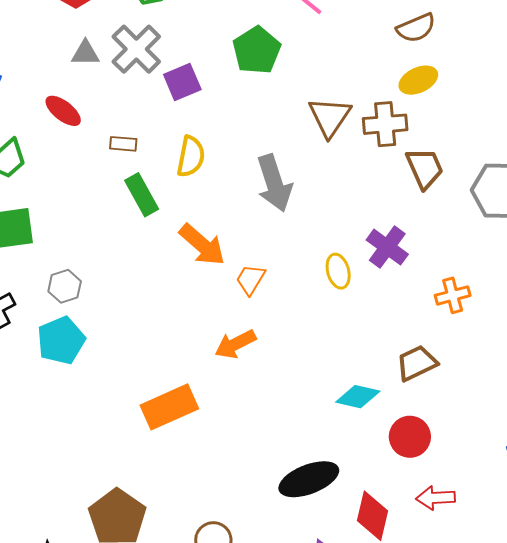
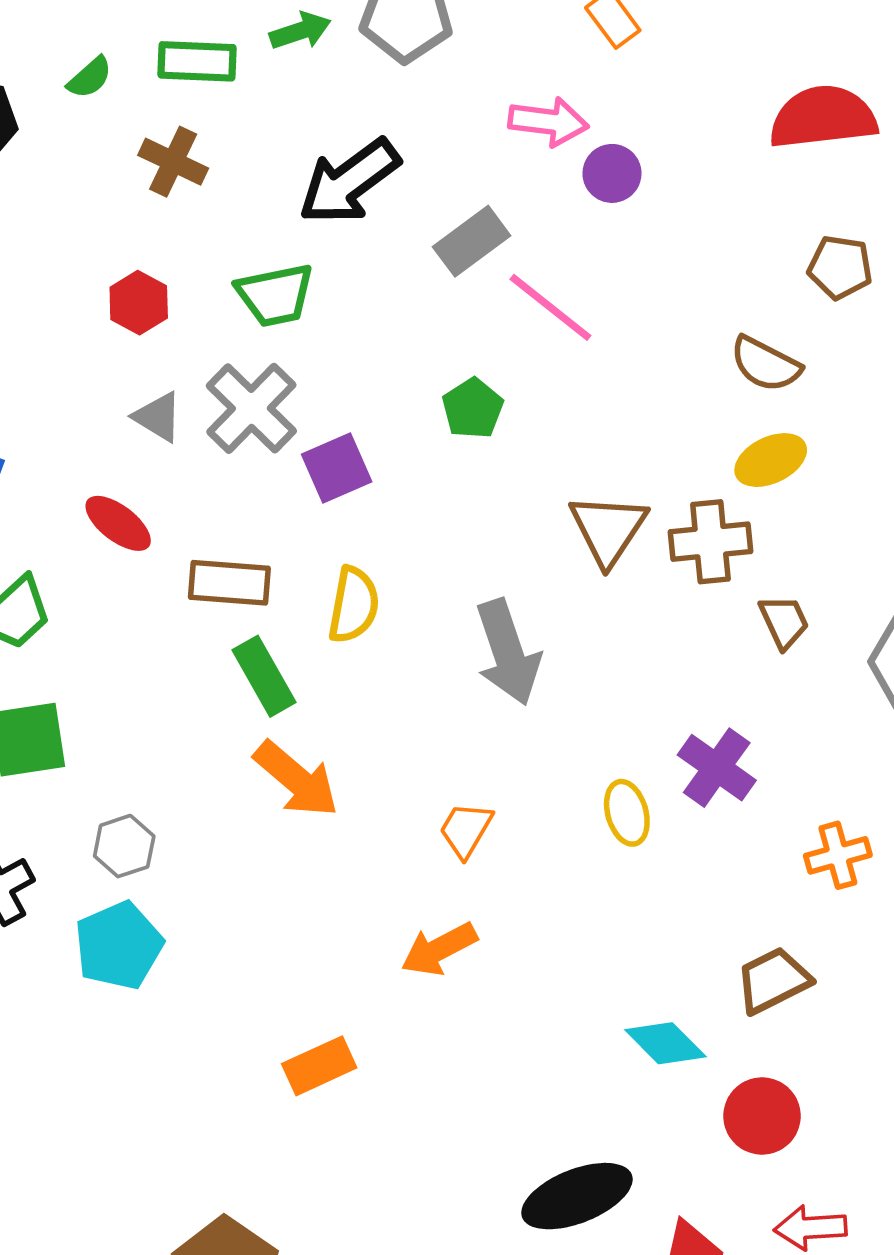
brown semicircle: (416, 28) -> (765, 364), turned 51
green pentagon: (257, 50) -> (473, 408), size x0.7
gray triangle: (85, 53) -> (158, 417), turned 32
brown rectangle: (123, 144) -> (229, 583), size x1.6
brown trapezoid: (425, 168) -> (784, 622), size x0.7
orange arrow: (202, 245) -> (296, 779), moved
cyan diamond: (358, 397) -> (665, 1043), turned 33
orange rectangle: (169, 407) -> (319, 1066), size x0.7

